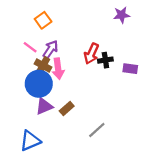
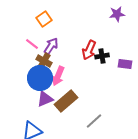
pink arrow: (58, 69) -> (58, 76), moved, turned 30
brown rectangle: (67, 109) -> (66, 101), size x1.6

